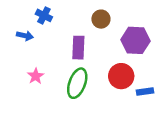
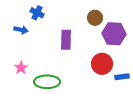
brown circle: (101, 19) -> (95, 18), moved
pink star: (36, 76) -> (21, 68), moved
green ellipse: (77, 83) -> (47, 82), moved, turned 70

